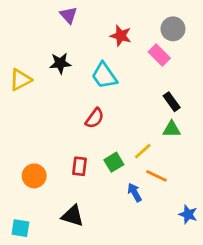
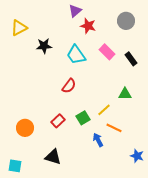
purple triangle: (69, 15) -> (75, 11), moved, turned 32
pink rectangle: (159, 55) -> (107, 52), moved
yellow triangle: (20, 80) -> (19, 28), moved
black rectangle: (172, 102) -> (131, 59), moved
red rectangle: (80, 166) -> (58, 121), turned 40

